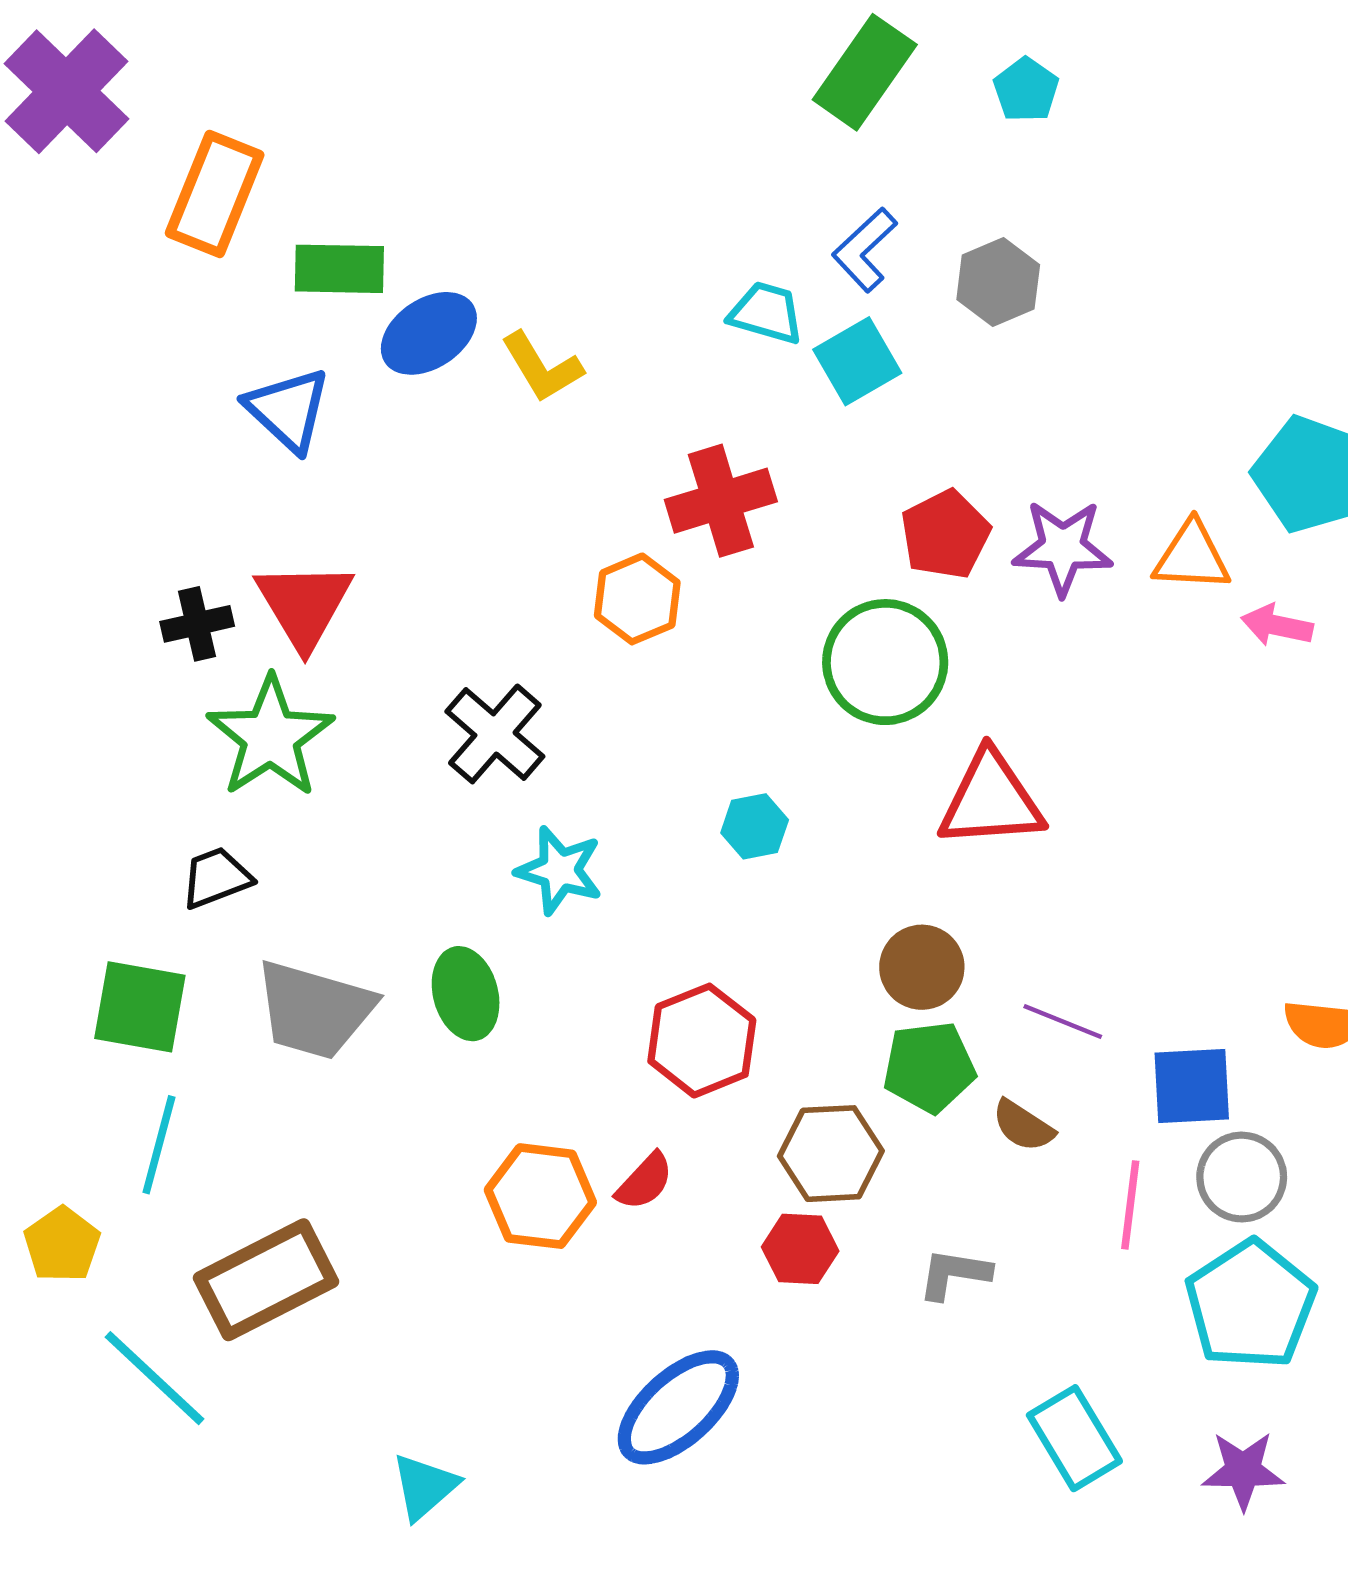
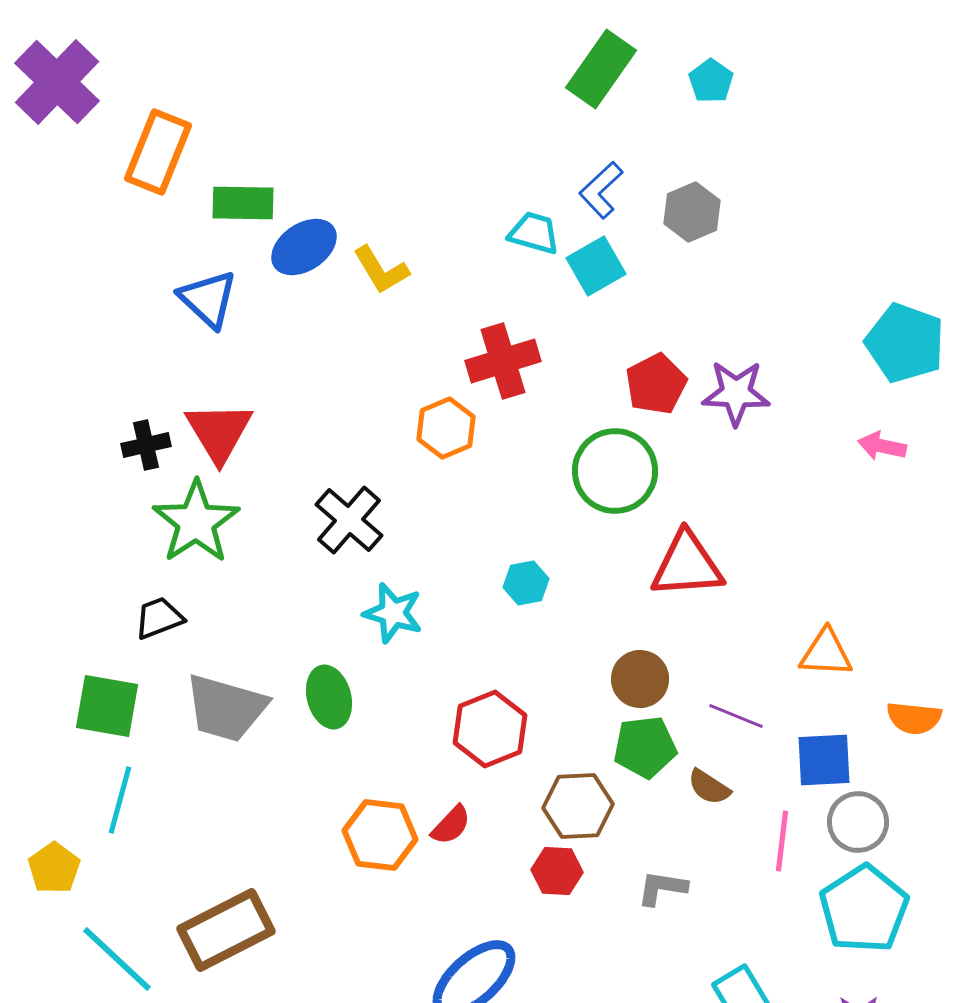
orange triangle: (1192, 556) -> (826, 653), moved
brown rectangle: (266, 1280) -> (226, 930), moved

